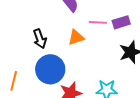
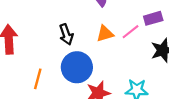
pink line: (98, 22) -> (131, 32), moved, turned -42

